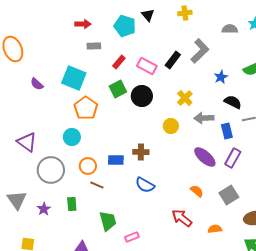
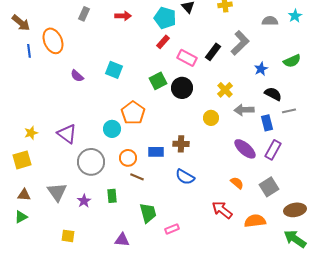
gray rectangle: (94, 46) -> (84, 14), moved, turned -64
red rectangle: (119, 62) -> (163, 42), moved
cyan square: (74, 78) -> (114, 70), size x0.7
orange pentagon: (86, 108) -> (133, 113), moved
orange semicircle: (215, 229) -> (255, 221), size x1.5

